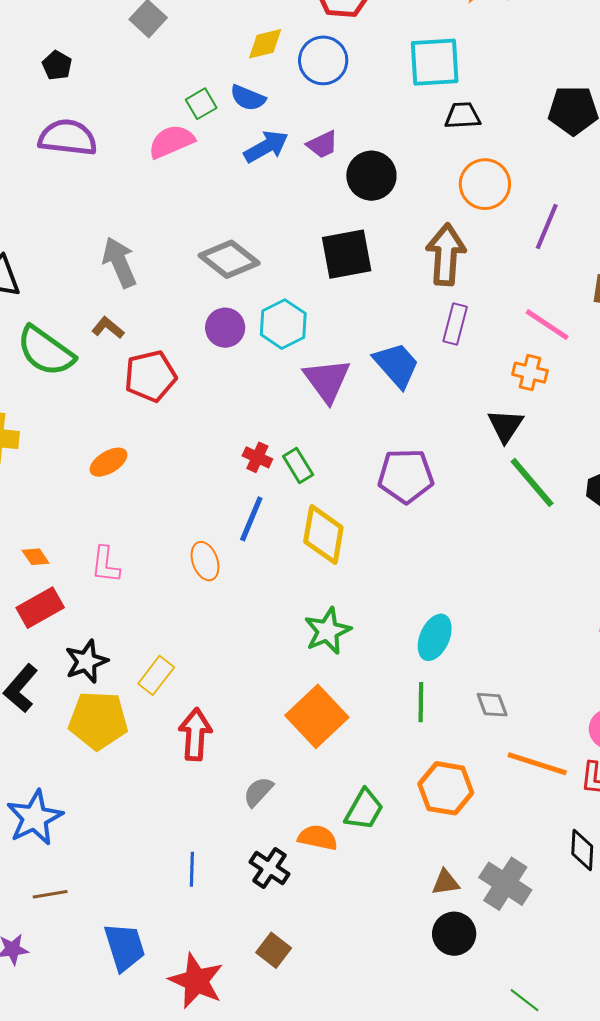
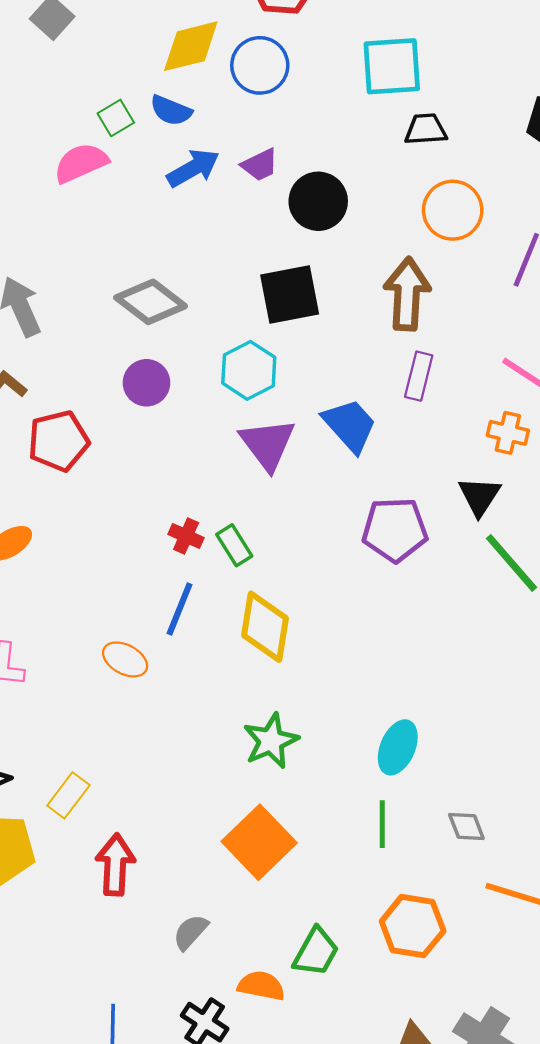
yellow diamond: (265, 44) -> (191, 46), size x1.4
cyan hexagon: (283, 324) -> (249, 370), moved
purple pentagon: (406, 476) -> (395, 530), moved
orange ellipse: (205, 561) -> (125, 659), turned -42

